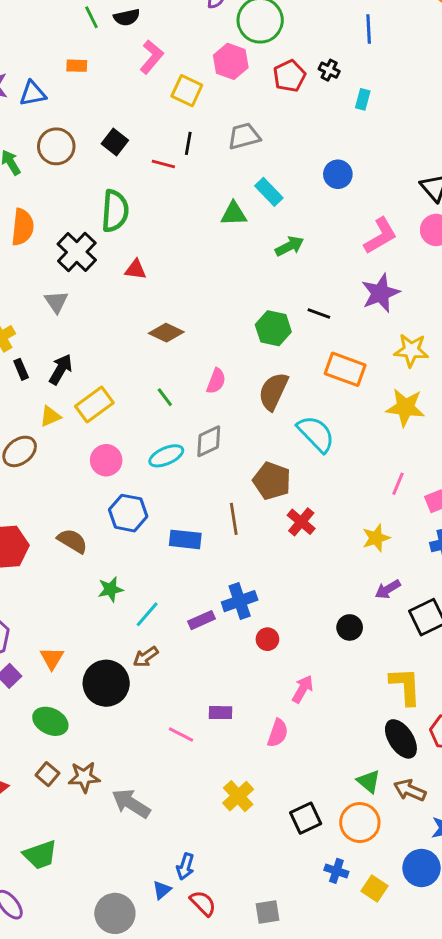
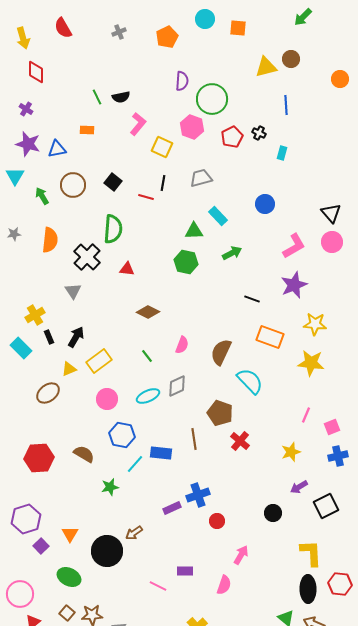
green hexagon: (273, 328) -> (186, 262), moved
cyan line: (147, 614) -> (135, 464), moved
black ellipse: (401, 739) -> (308, 589), turned 32

